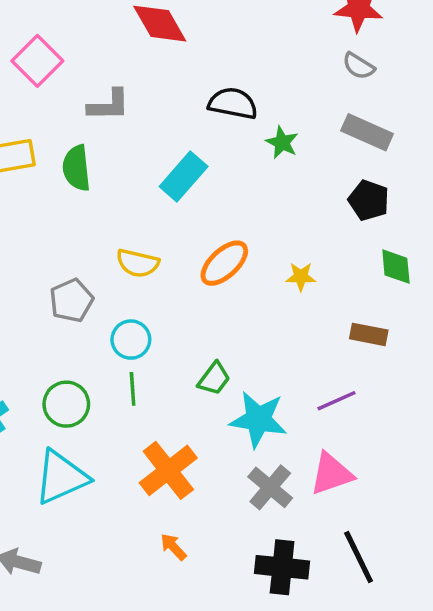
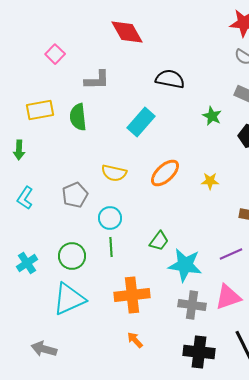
pink square: (37, 61) -> (55, 54), size x0.7
green star: (282, 142) -> (212, 116), moved
orange cross: (168, 470) -> (132, 295), turned 32
gray cross: (270, 487) -> (192, 305), turned -32

